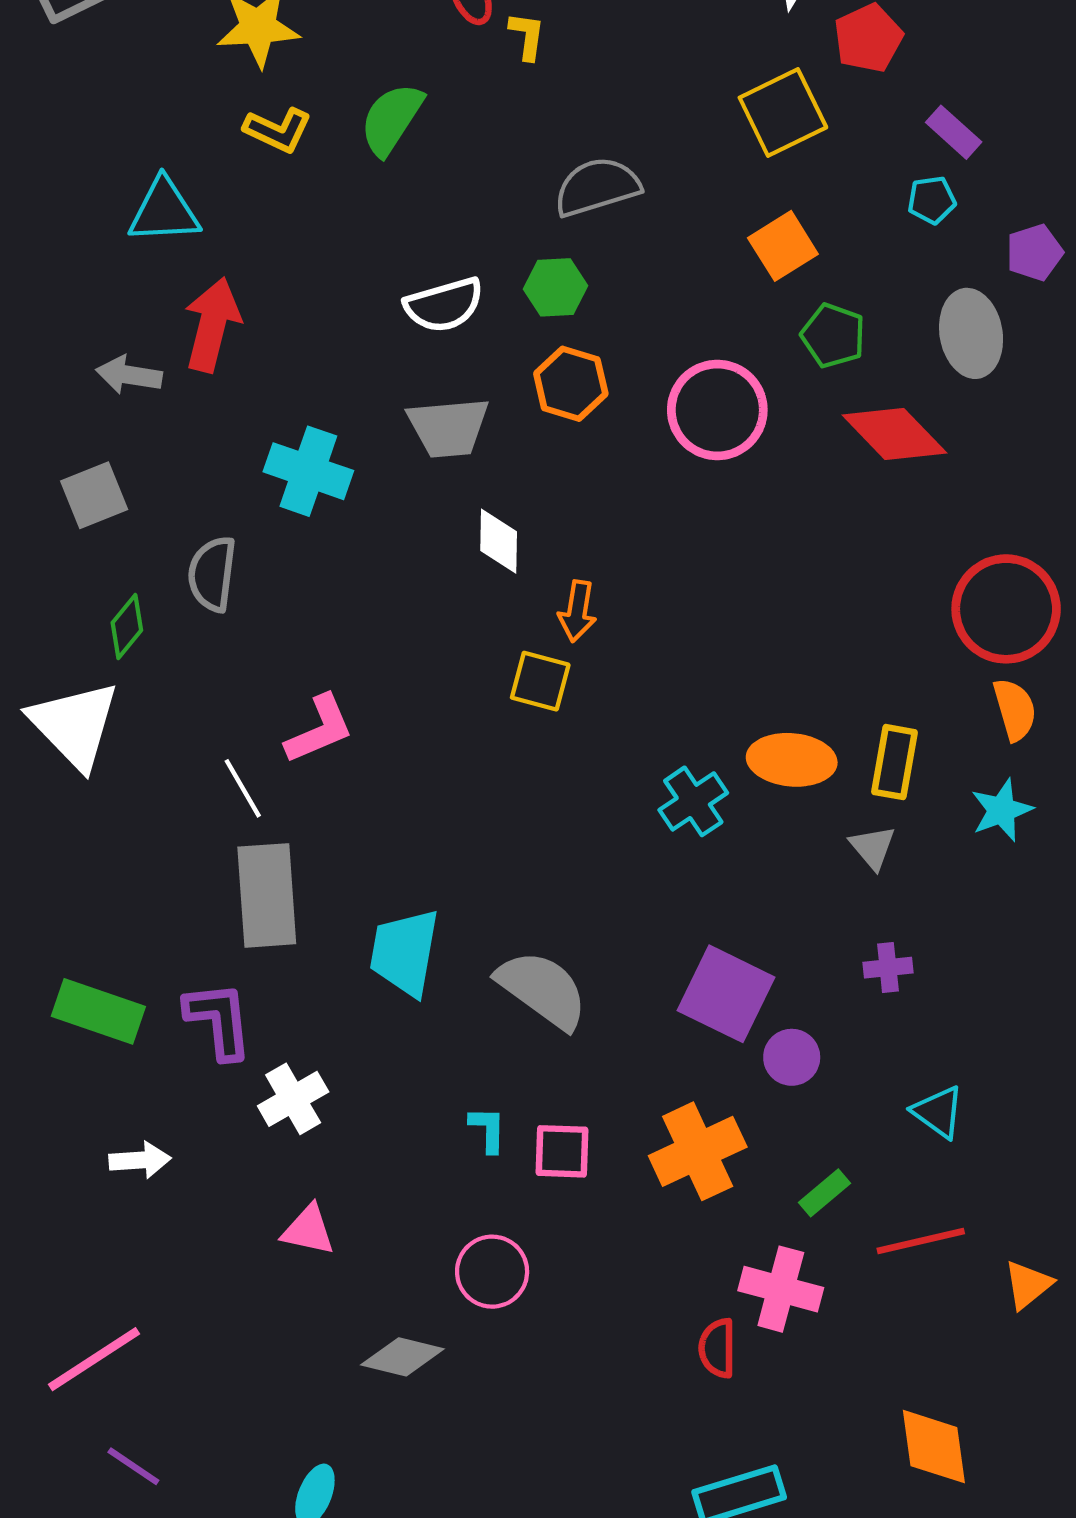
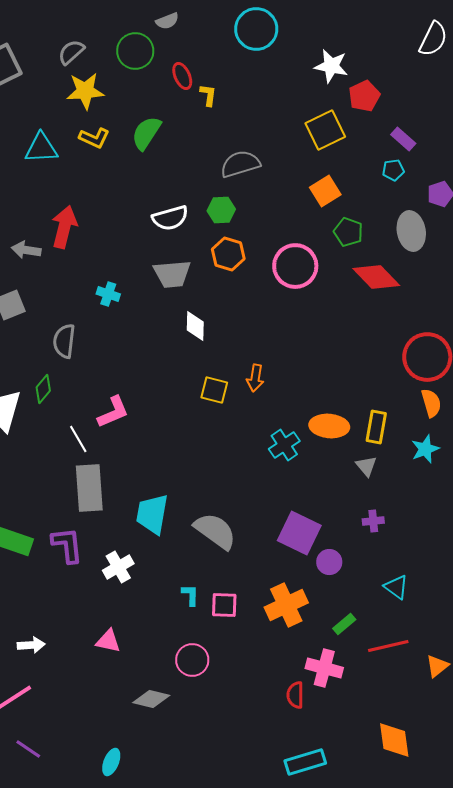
cyan triangle: (164, 211) -> (41, 148), moved
cyan cross: (308, 471) -> (108, 294), size x0.6
orange arrow: (577, 611) -> (255, 378), moved
green diamond: (127, 626) -> (43, 389), moved
white cross: (293, 1099) -> (118, 567), moved
white arrow: (140, 1160) -> (31, 645), moved

